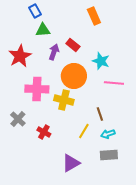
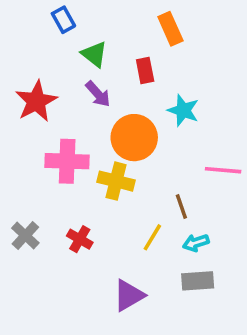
green triangle: (43, 30) -> (94, 54), moved, turned 42
red rectangle: (73, 45) -> (145, 70), moved, turned 40
purple arrow: (54, 52) -> (98, 94), turned 119
pink line: (114, 83) -> (223, 170), moved
gray cross: (18, 119) -> (25, 236), moved

